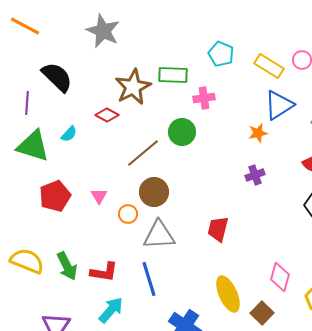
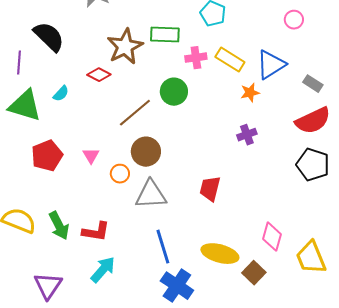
yellow rectangle: (269, 66) -> (230, 60), moved
blue line: (149, 279) -> (163, 247), moved
yellow ellipse: (228, 294) -> (220, 254), turned -51

